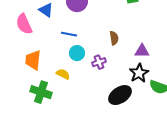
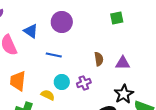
purple triangle: (142, 51) -> (123, 63), moved
cyan circle: (77, 53) -> (62, 82), moved

